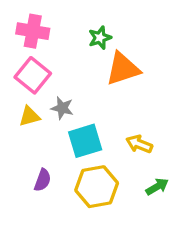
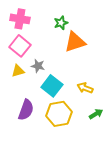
cyan square: (85, 141) -> (52, 86), turned -35
purple semicircle: (43, 180) -> (26, 110), size x1.5

